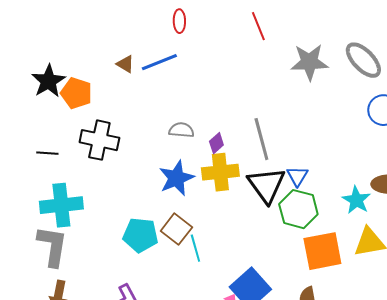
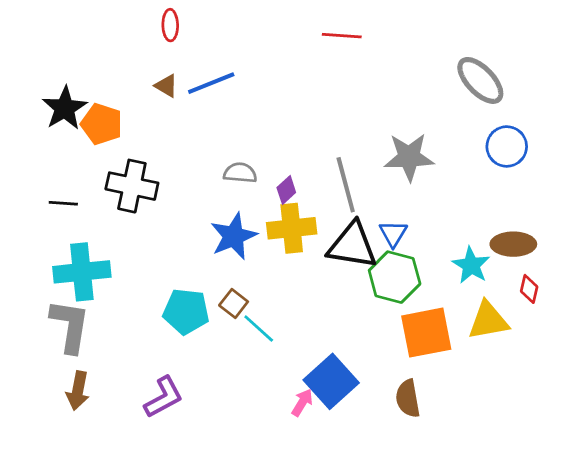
red ellipse: (179, 21) -> (170, 25), moved
red line: (258, 26) -> (342, 36), turned -64
gray star: (309, 62) -> (409, 157), moved
black triangle: (266, 185) -> (352, 245), turned -45
brown square: (176, 229) -> (234, 304), size x0.7
cyan line: (195, 248) -> (259, 329), turned -32

